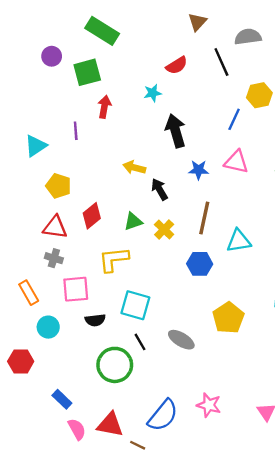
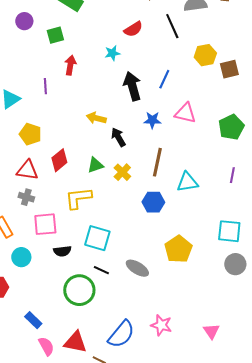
green square: (87, 72) -> (55, 35), size x0.7
blue line: (234, 119) -> (164, 79), moved
black line: (140, 342) -> (101, 270), turned -35

